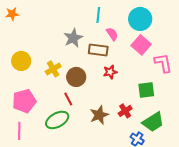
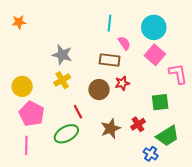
gray star: (73, 38) -> (62, 55), moved, turned -30
yellow circle: (21, 61) -> (22, 86), moved
brown circle: (76, 77) -> (99, 90), moved
pink pentagon: (24, 101) -> (32, 114), turned -30

